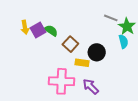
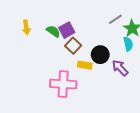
gray line: (111, 18) -> (115, 19), turned -56
purple square: (38, 30) -> (67, 30), moved
purple arrow: (91, 86) -> (120, 68), moved

